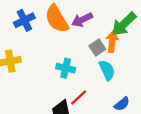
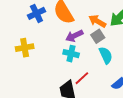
purple arrow: (82, 20) -> (74, 36), moved
orange arrow: (112, 42) -> (97, 21), moved, turned -66

